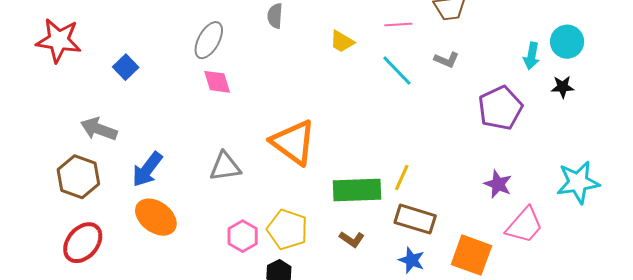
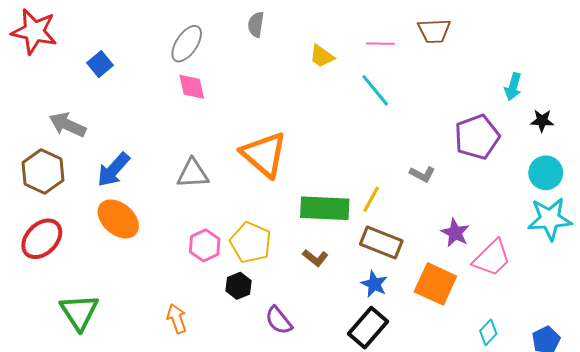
cyan circle: (567, 42) -> (546, 173), moved
gray L-shape: (447, 60) -> (422, 174), moved
purple star: (498, 184) -> (455, 233), moved

